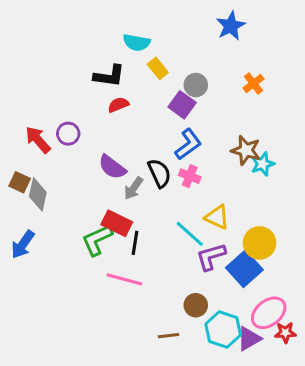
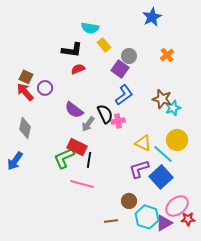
pink cross: (190, 176) -> (118, 121), moved, turned -32
brown square: (20, 182) -> (26, 77), moved
cyan line: (190, 234) -> (163, 154), moved
yellow circle: (260, 243) -> (177, 140), moved

